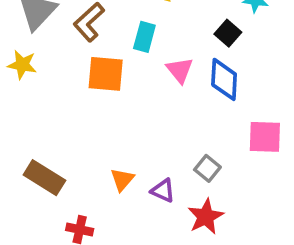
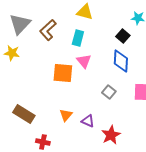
pink triangle: (180, 70) -> (84, 61), moved
orange square: (106, 74) -> (63, 73), moved
gray square: (207, 168) -> (109, 92), moved

